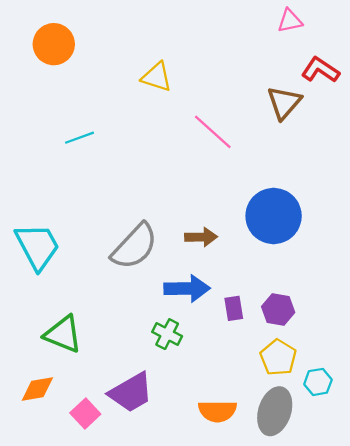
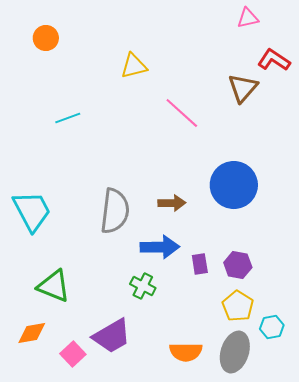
orange circle: (54, 44) -> (46, 38), size x0.7
yellow triangle: (157, 77) -> (134, 66), turned -32
gray semicircle: (134, 246) -> (115, 211), turned -36

